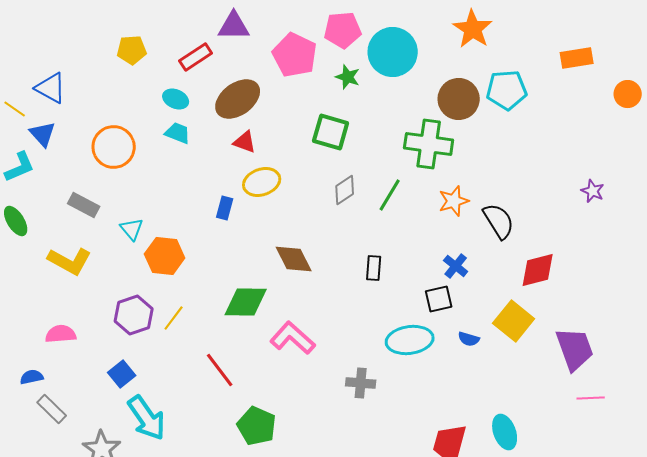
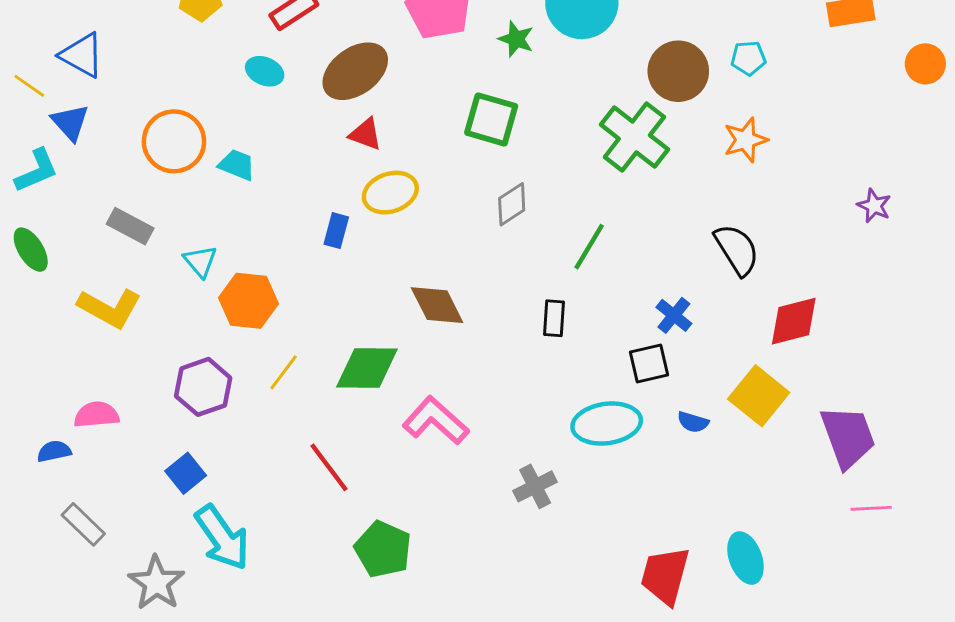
cyan pentagon: (507, 90) -> (748, 58), size x0.6
cyan trapezoid: (178, 133) -> (237, 165), moved
green cross: (429, 144) -> (634, 137), turned 30
green line: (390, 195) -> (589, 247), moved
orange star: (454, 201) -> (746, 140), moved
yellow line: (174, 318) -> (284, 372), moved
blue semicircle: (32, 377) -> (54, 451), moved
gray cross: (361, 383) -> (535, 486), turned -32

